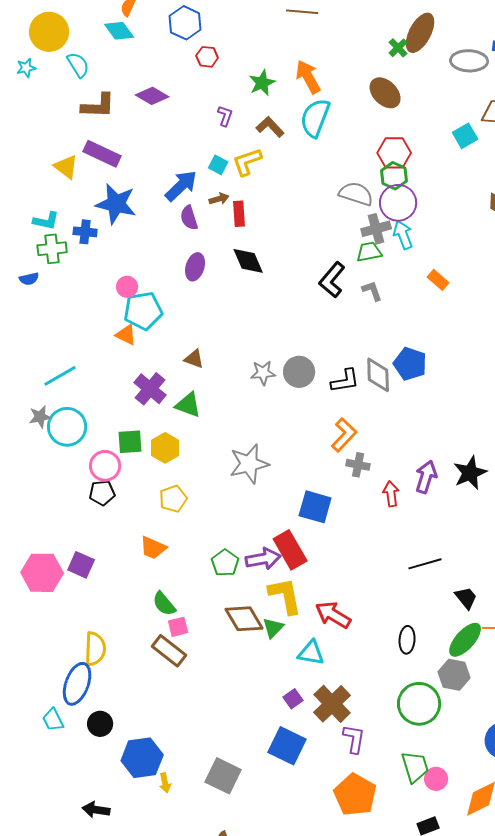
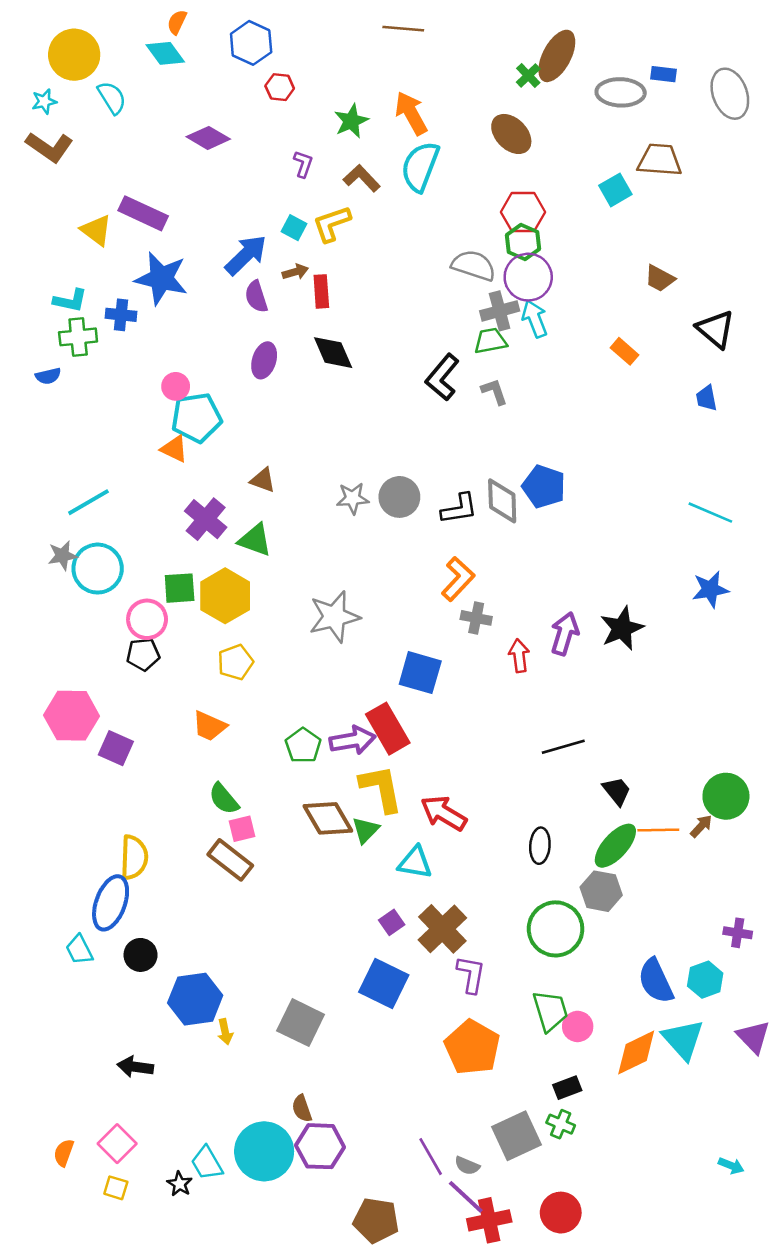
brown L-shape: (98, 106) -> (49, 147), moved, turned 33
orange rectangle: (438, 280) -> (624, 351), moved
yellow hexagon: (165, 448) -> (225, 596), size x1.4
pink hexagon: (42, 573) -> (72, 716), moved

